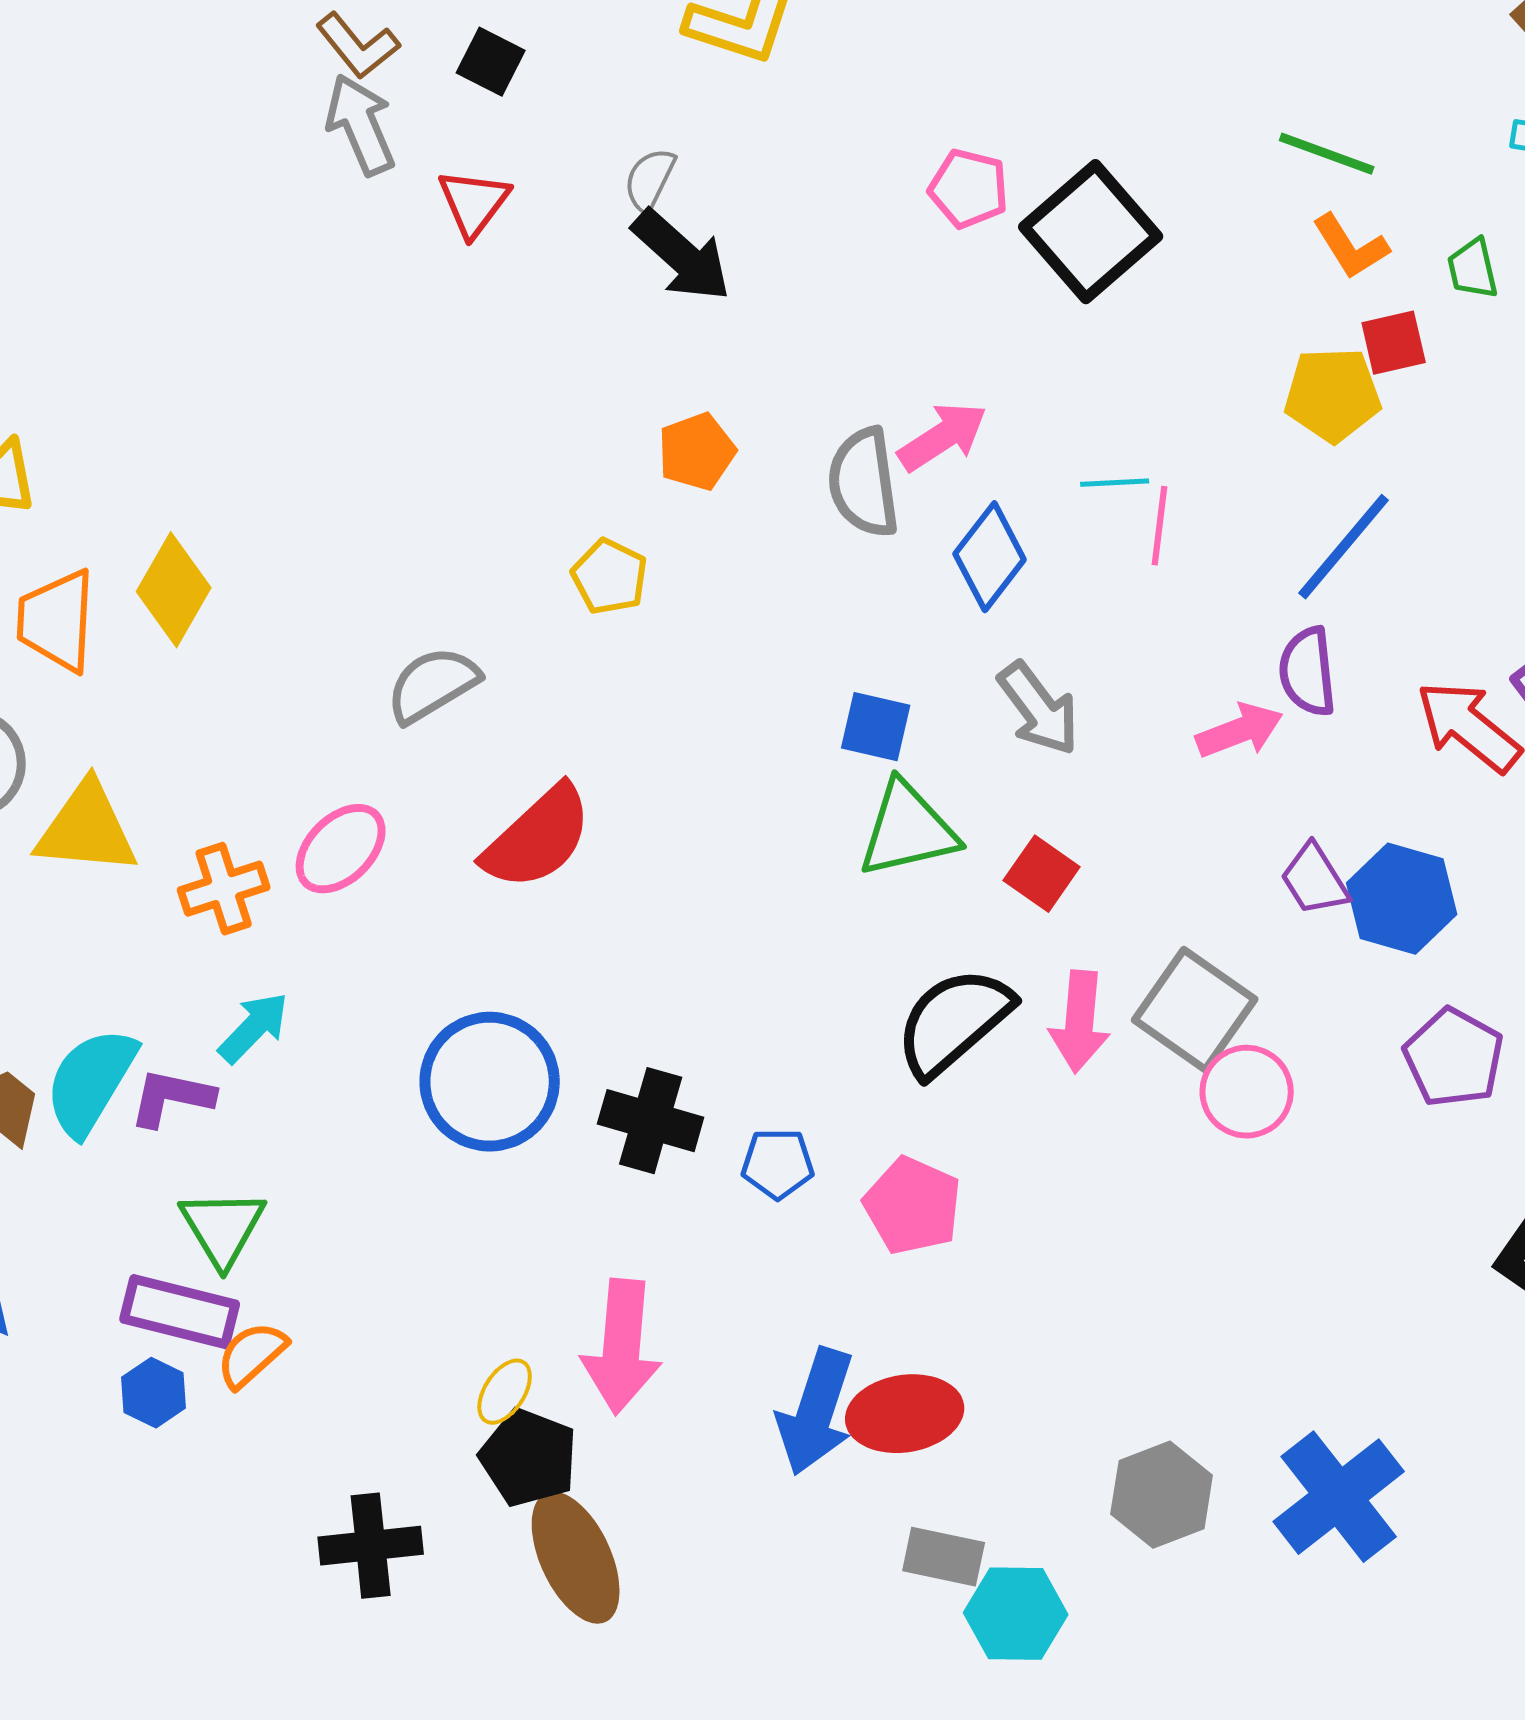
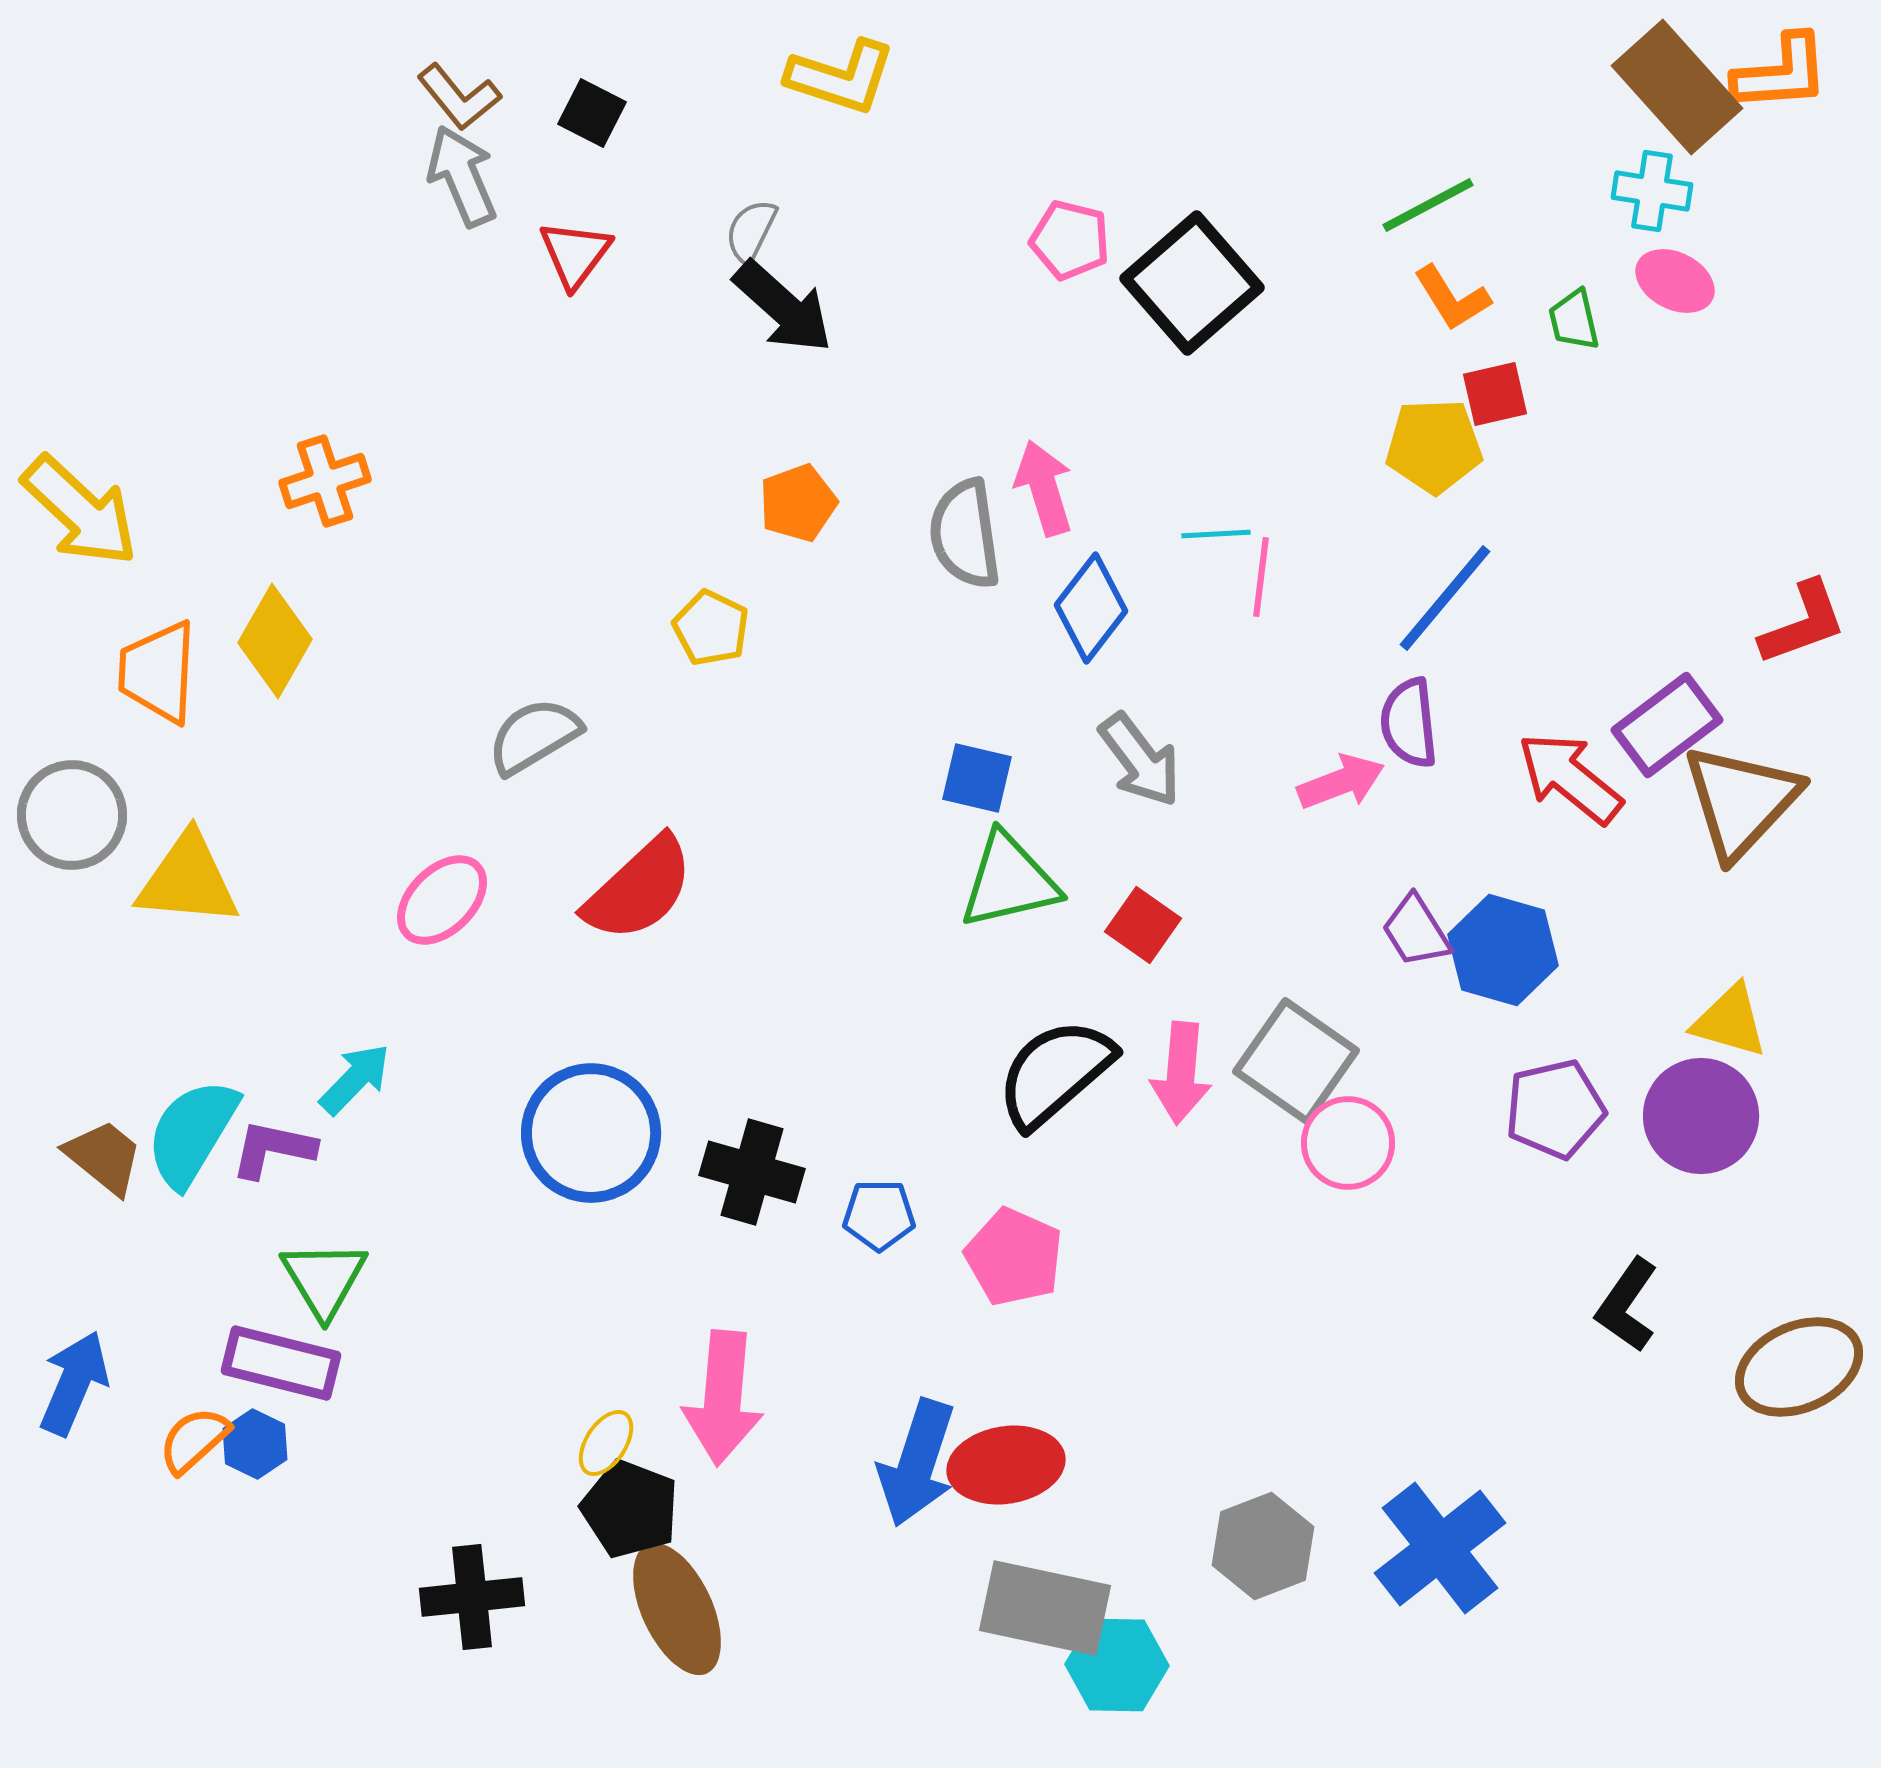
green line: (1327, 154) -> (1428, 205), turned -48
pink arrow: (943, 437) -> (1044, 488), turned -74
orange cross: (224, 889) -> (325, 481), moved
purple pentagon: (1454, 1058) -> (1555, 1109), turned 30
orange semicircle: (252, 1355) -> (194, 1440), moved
gray rectangle: (944, 1557) -> (1045, 1608), size x1.6

